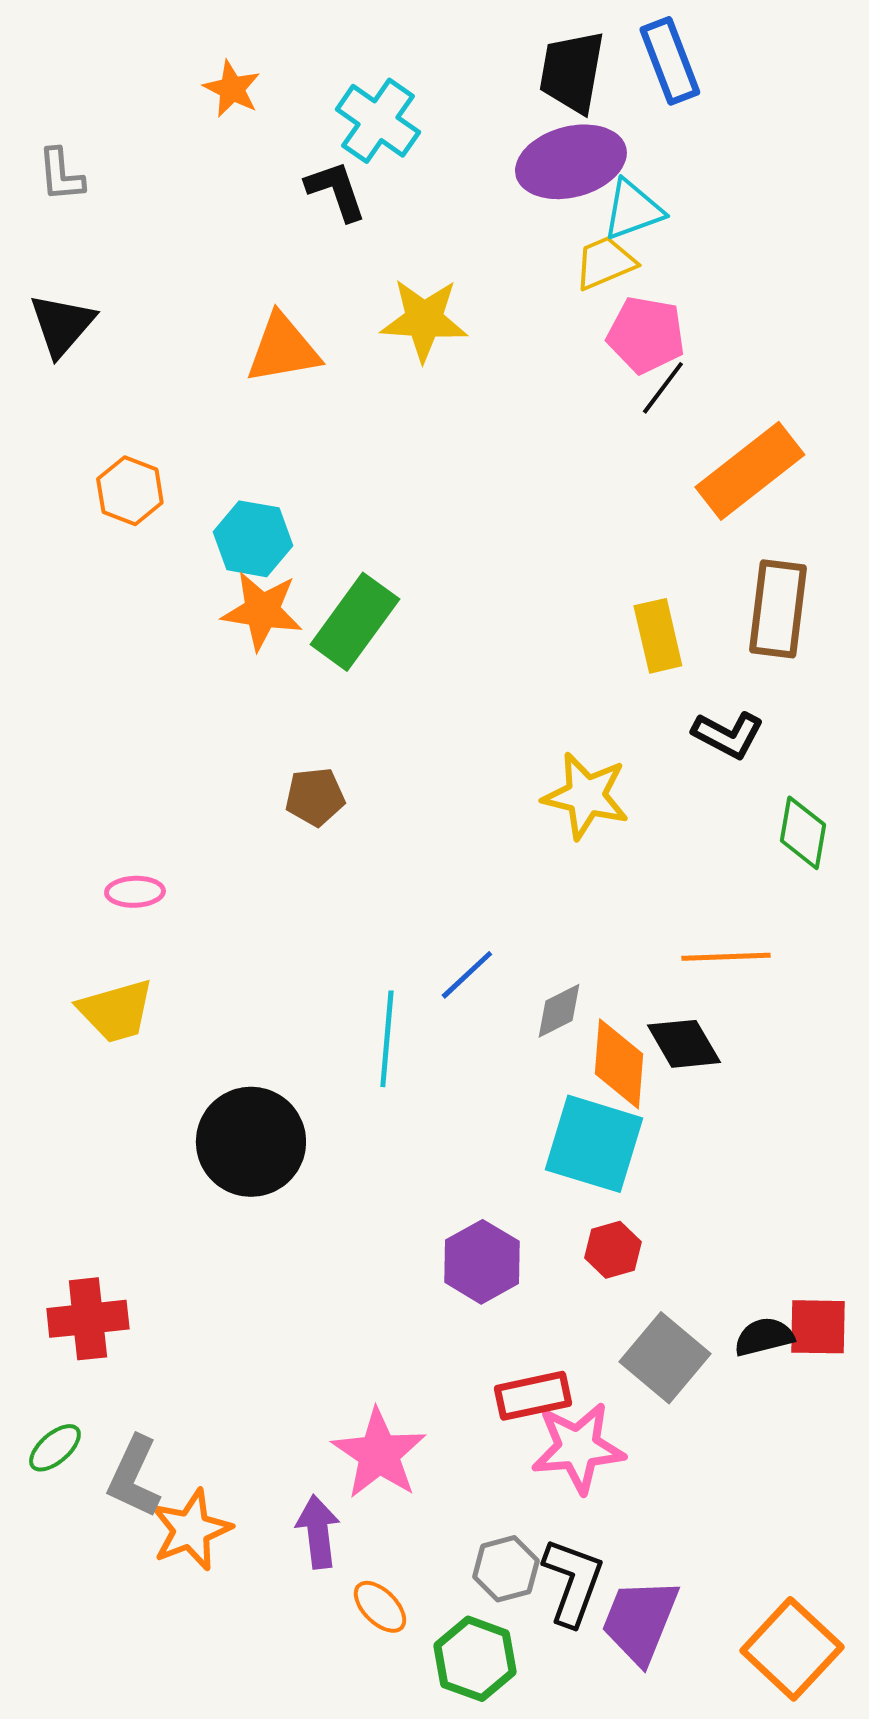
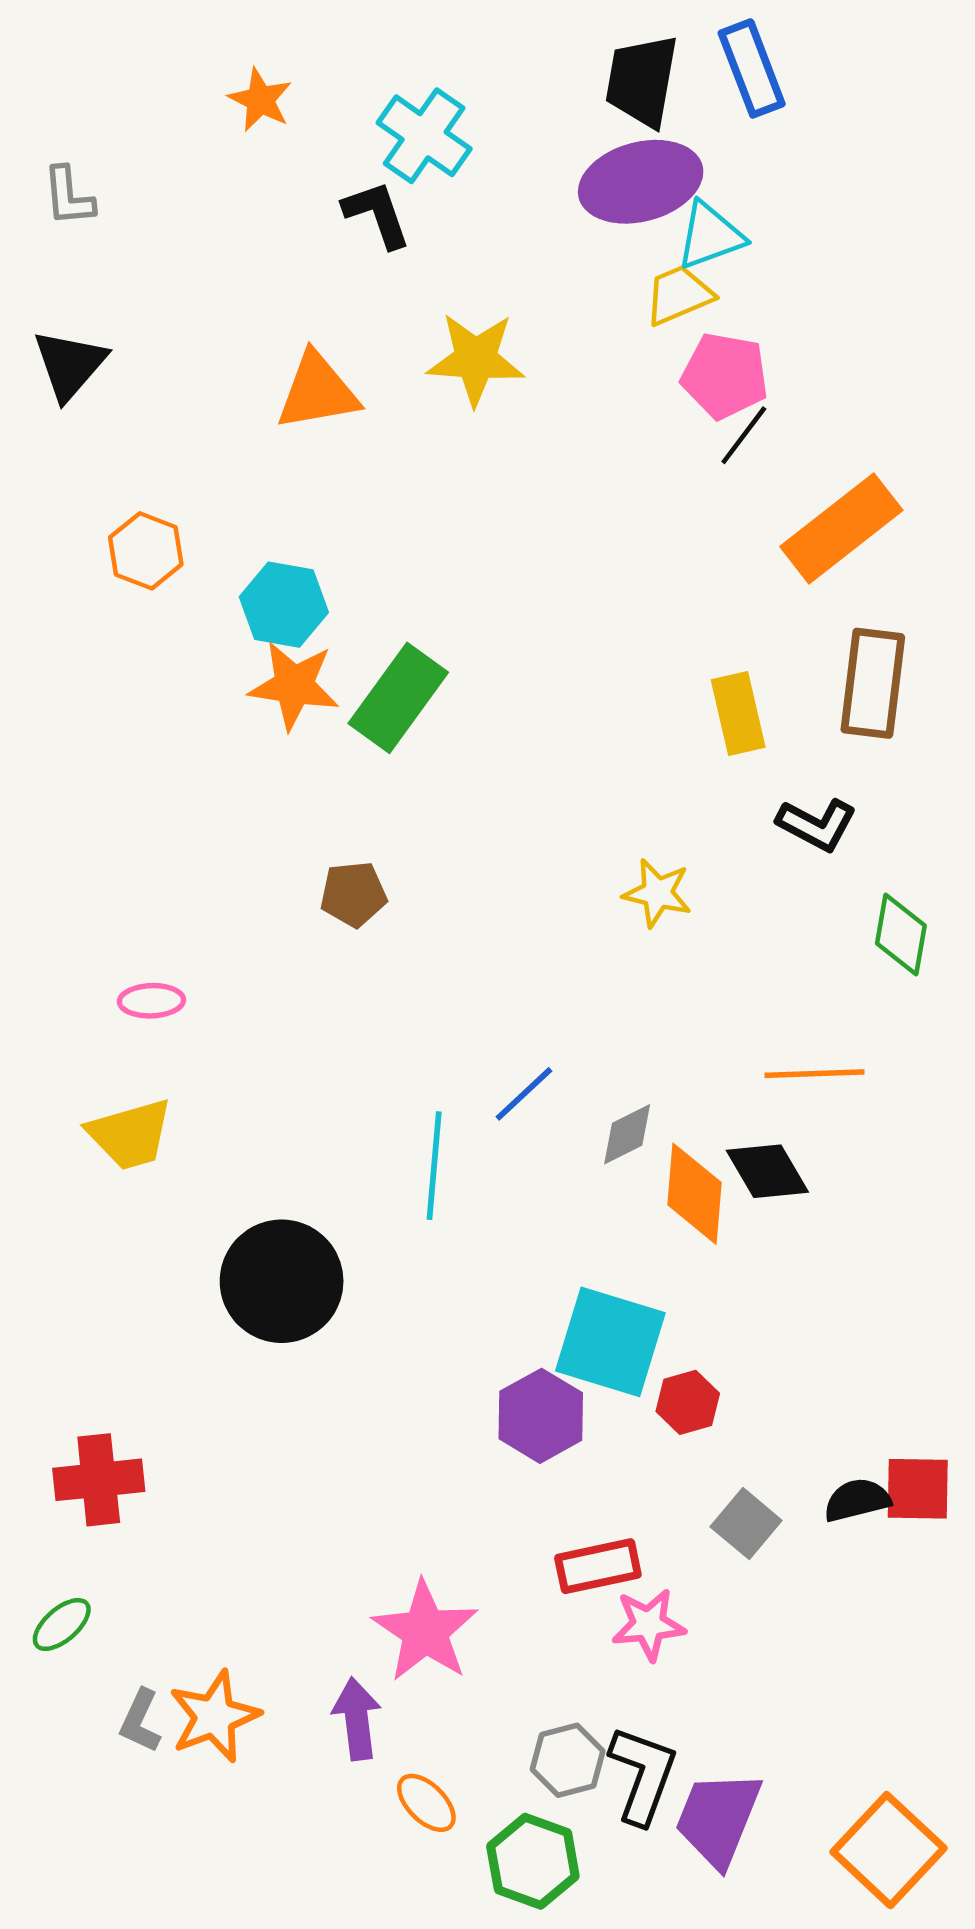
yellow star: (586, 796) -> (657, 893), size x0.7
cyan square: (594, 1144) -> (610, 1342), moved
gray square: (665, 1358) -> (746, 1524), size x0.7
pink star: (578, 1448) -> (648, 1625), size x0.7
gray L-shape: (134, 1477) -> (140, 1721), moved, size x0.7

